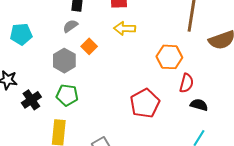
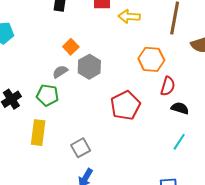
gray semicircle: (70, 26) -> (60, 72), moved
yellow arrow: (125, 28) -> (129, 17), moved
gray hexagon: (64, 61) -> (89, 67), moved

